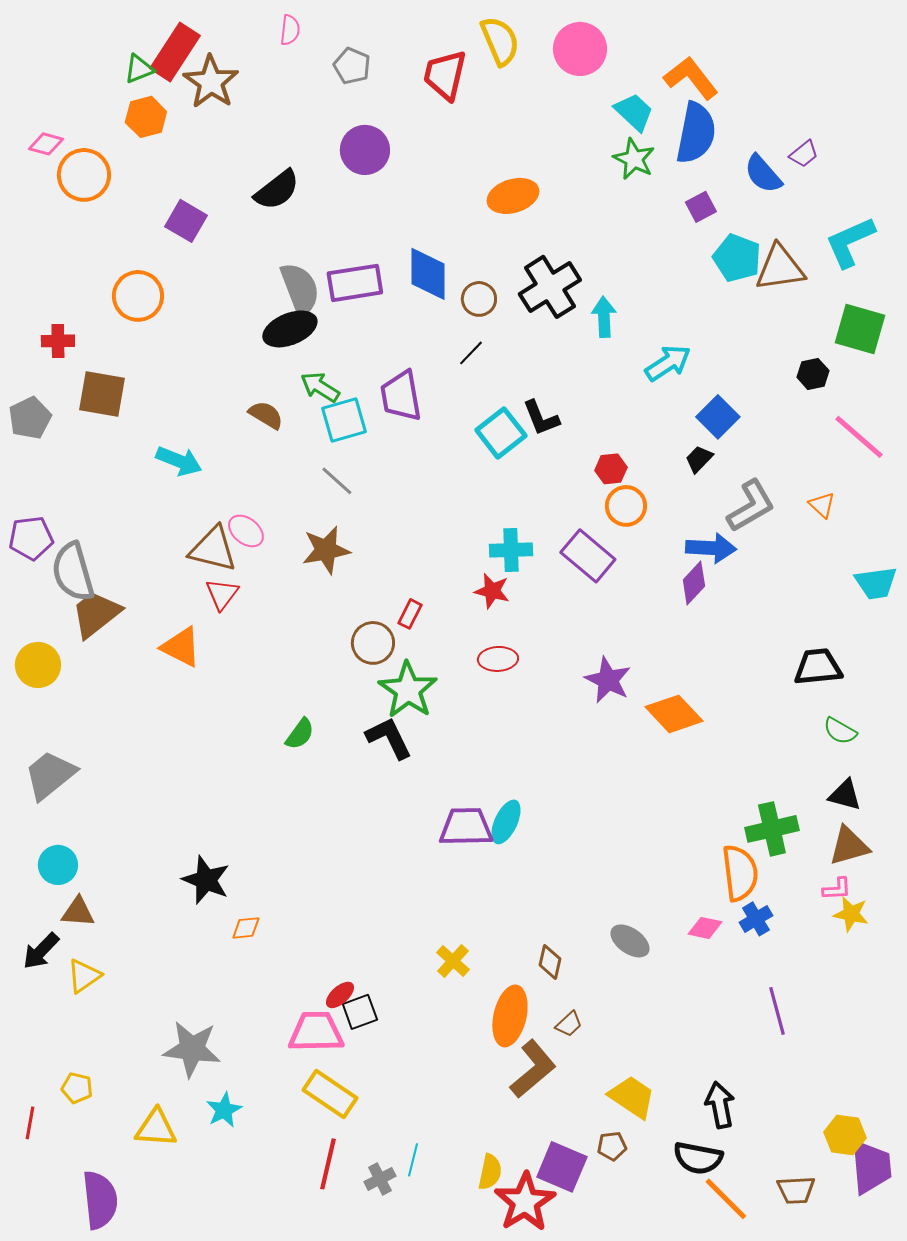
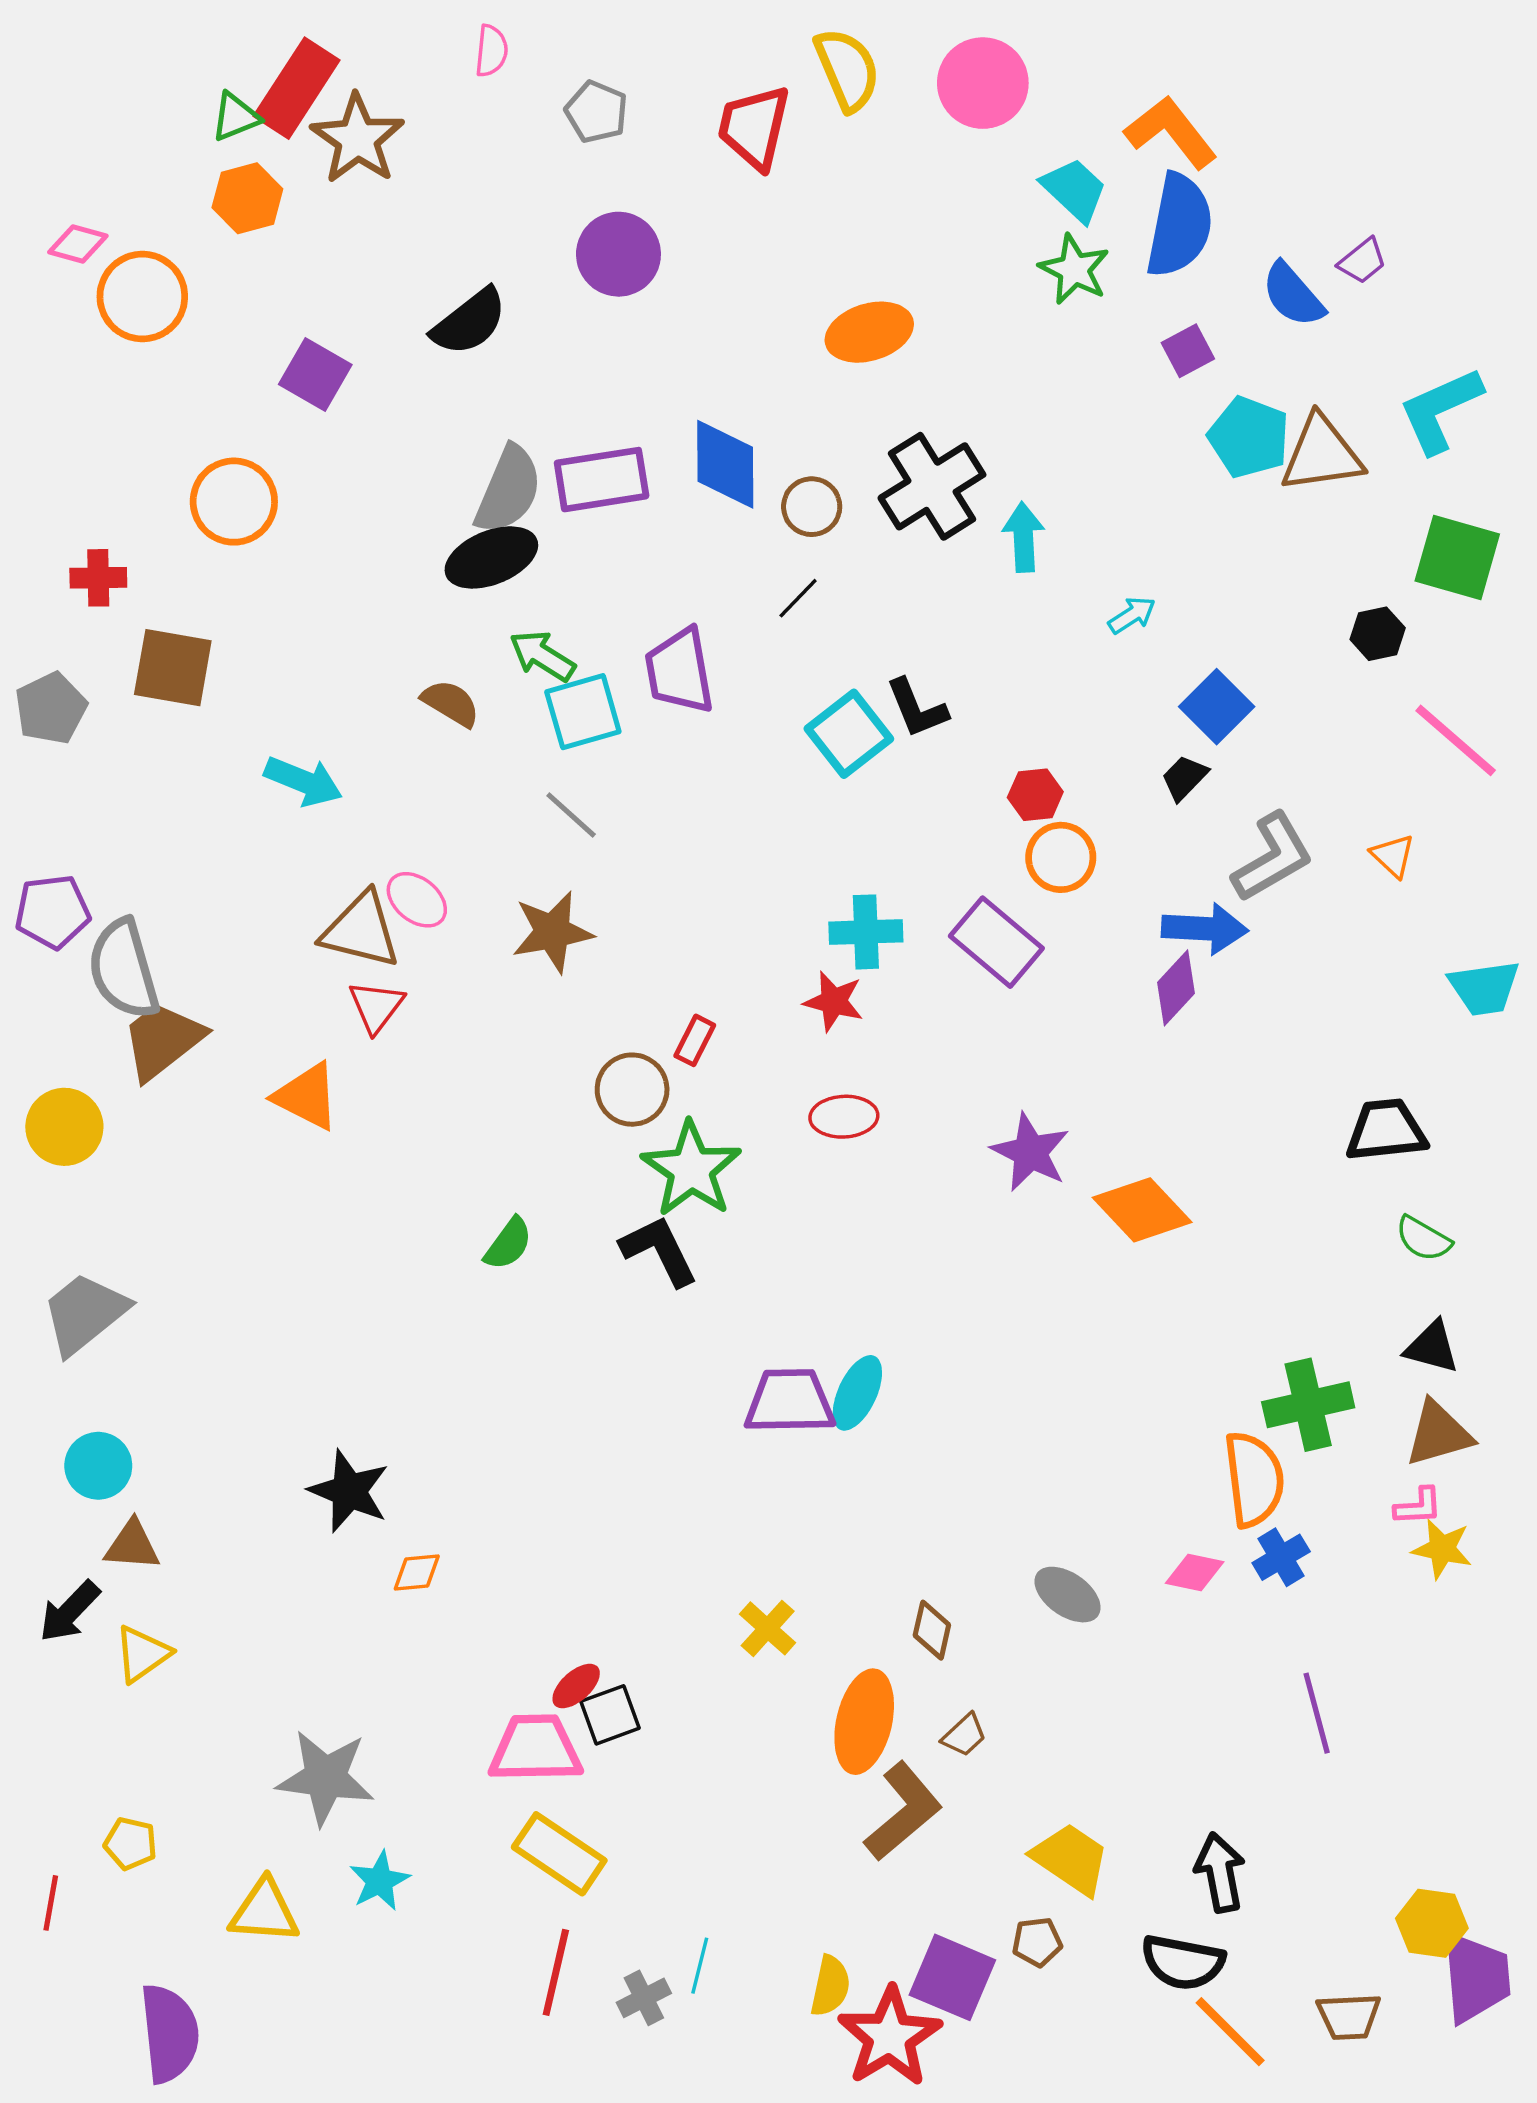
gray semicircle: (300, 289) -> (508, 490), turned 44
cyan arrow: (668, 363) -> (1132, 615), size x0.6

